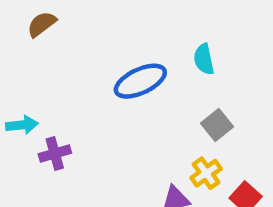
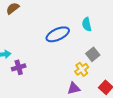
yellow cross: (206, 173) -> (82, 69), moved

